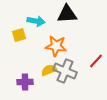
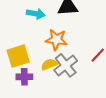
yellow square: (19, 35) -> (18, 56), moved, size x1.6
gray cross: (65, 71) -> (66, 65), turned 30

